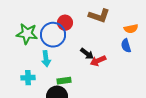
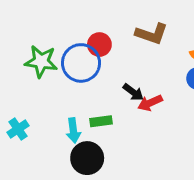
cyan arrow: (46, 59) -> (73, 130), moved
cyan cross: (28, 78) -> (18, 129), moved, turned -32
green rectangle: (64, 81) -> (101, 121), moved

